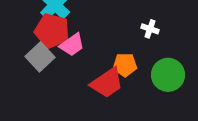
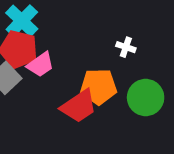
orange pentagon: (125, 65) -> (98, 87), size x1.4

